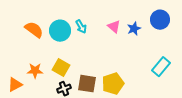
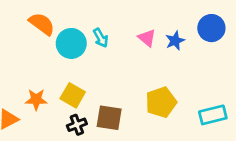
orange semicircle: (34, 30) -> (42, 24), moved
cyan rectangle: (161, 67) -> (213, 115), moved, turned 36
yellow pentagon: (113, 84) -> (161, 102), moved

